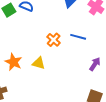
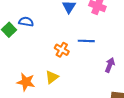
yellow triangle: (39, 63) -> (52, 77), turned -40

